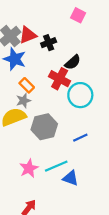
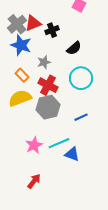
red cross: (60, 79) -> (48, 85), moved
orange rectangle: (27, 85) -> (22, 75), moved
gray star: (23, 101) -> (44, 62), moved

